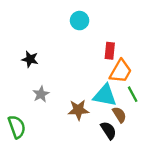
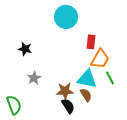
cyan circle: (80, 21) -> (66, 17), size x1.5
brown semicircle: (119, 115) -> (86, 95), moved
black semicircle: (108, 130) -> (68, 106), moved

